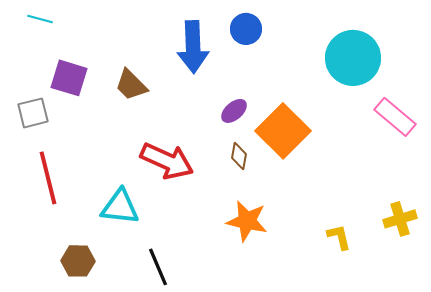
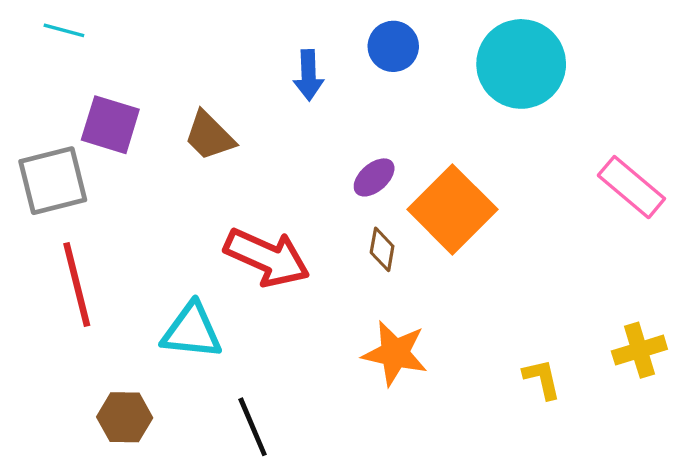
blue arrow: (193, 47) -> (309, 75), size x0.6
cyan circle: (353, 58) -> (521, 64), moved
gray square: (33, 113) -> (53, 181), size x1.4

